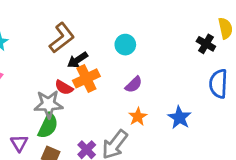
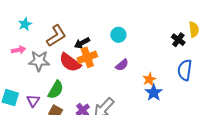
brown L-shape: (62, 38) -> (56, 36), moved
red semicircle: (64, 87) -> (70, 62), size x1.6
gray star: (48, 104) -> (39, 61), moved
orange star: (138, 117) -> (149, 79), moved

